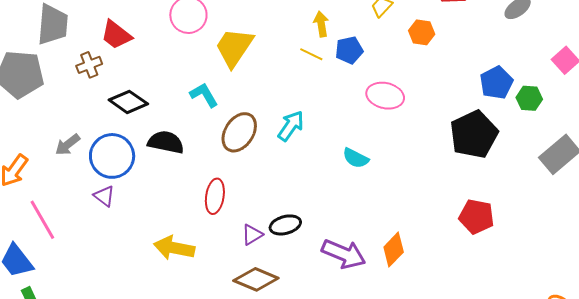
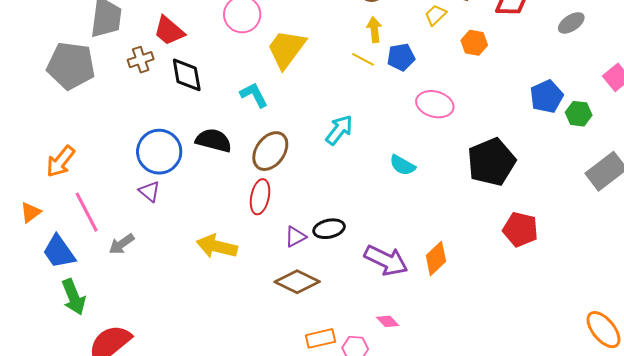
black diamond: (128, 102) -> (187, 75), moved, turned 42
brown ellipse: (239, 132) -> (270, 151), moved
black pentagon: (474, 134) -> (491, 162), moved
gray arrow: (68, 145) -> (122, 244), moved

